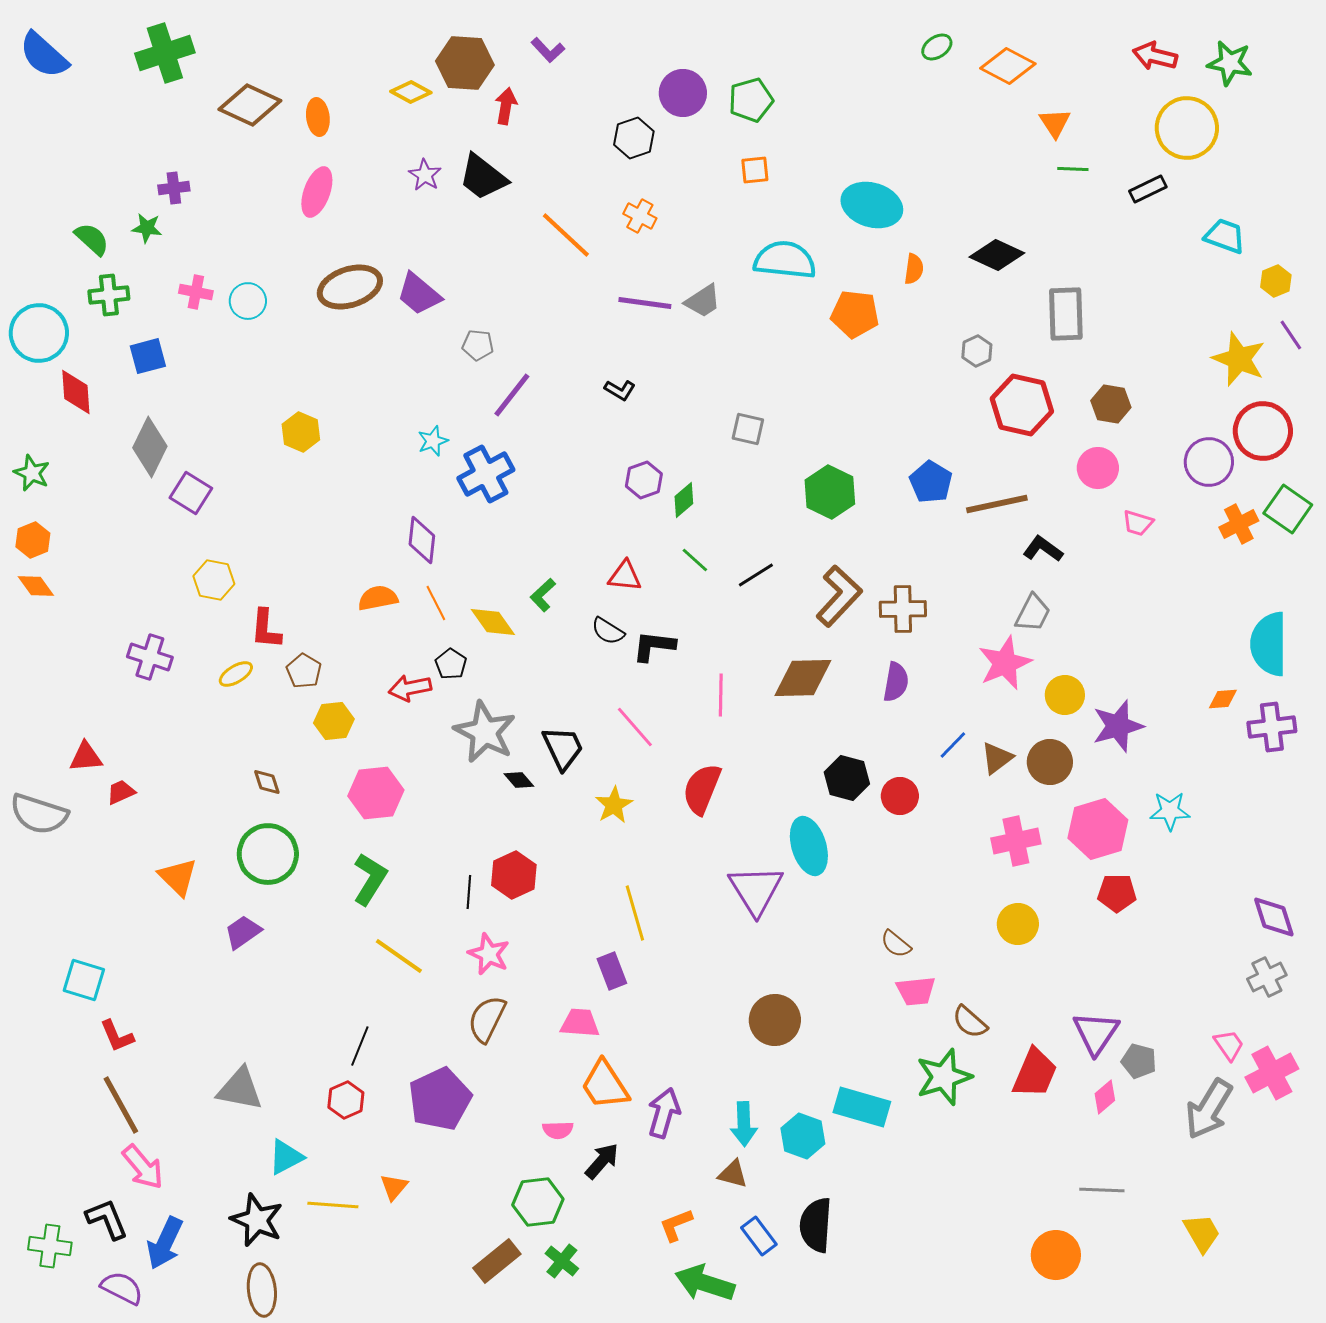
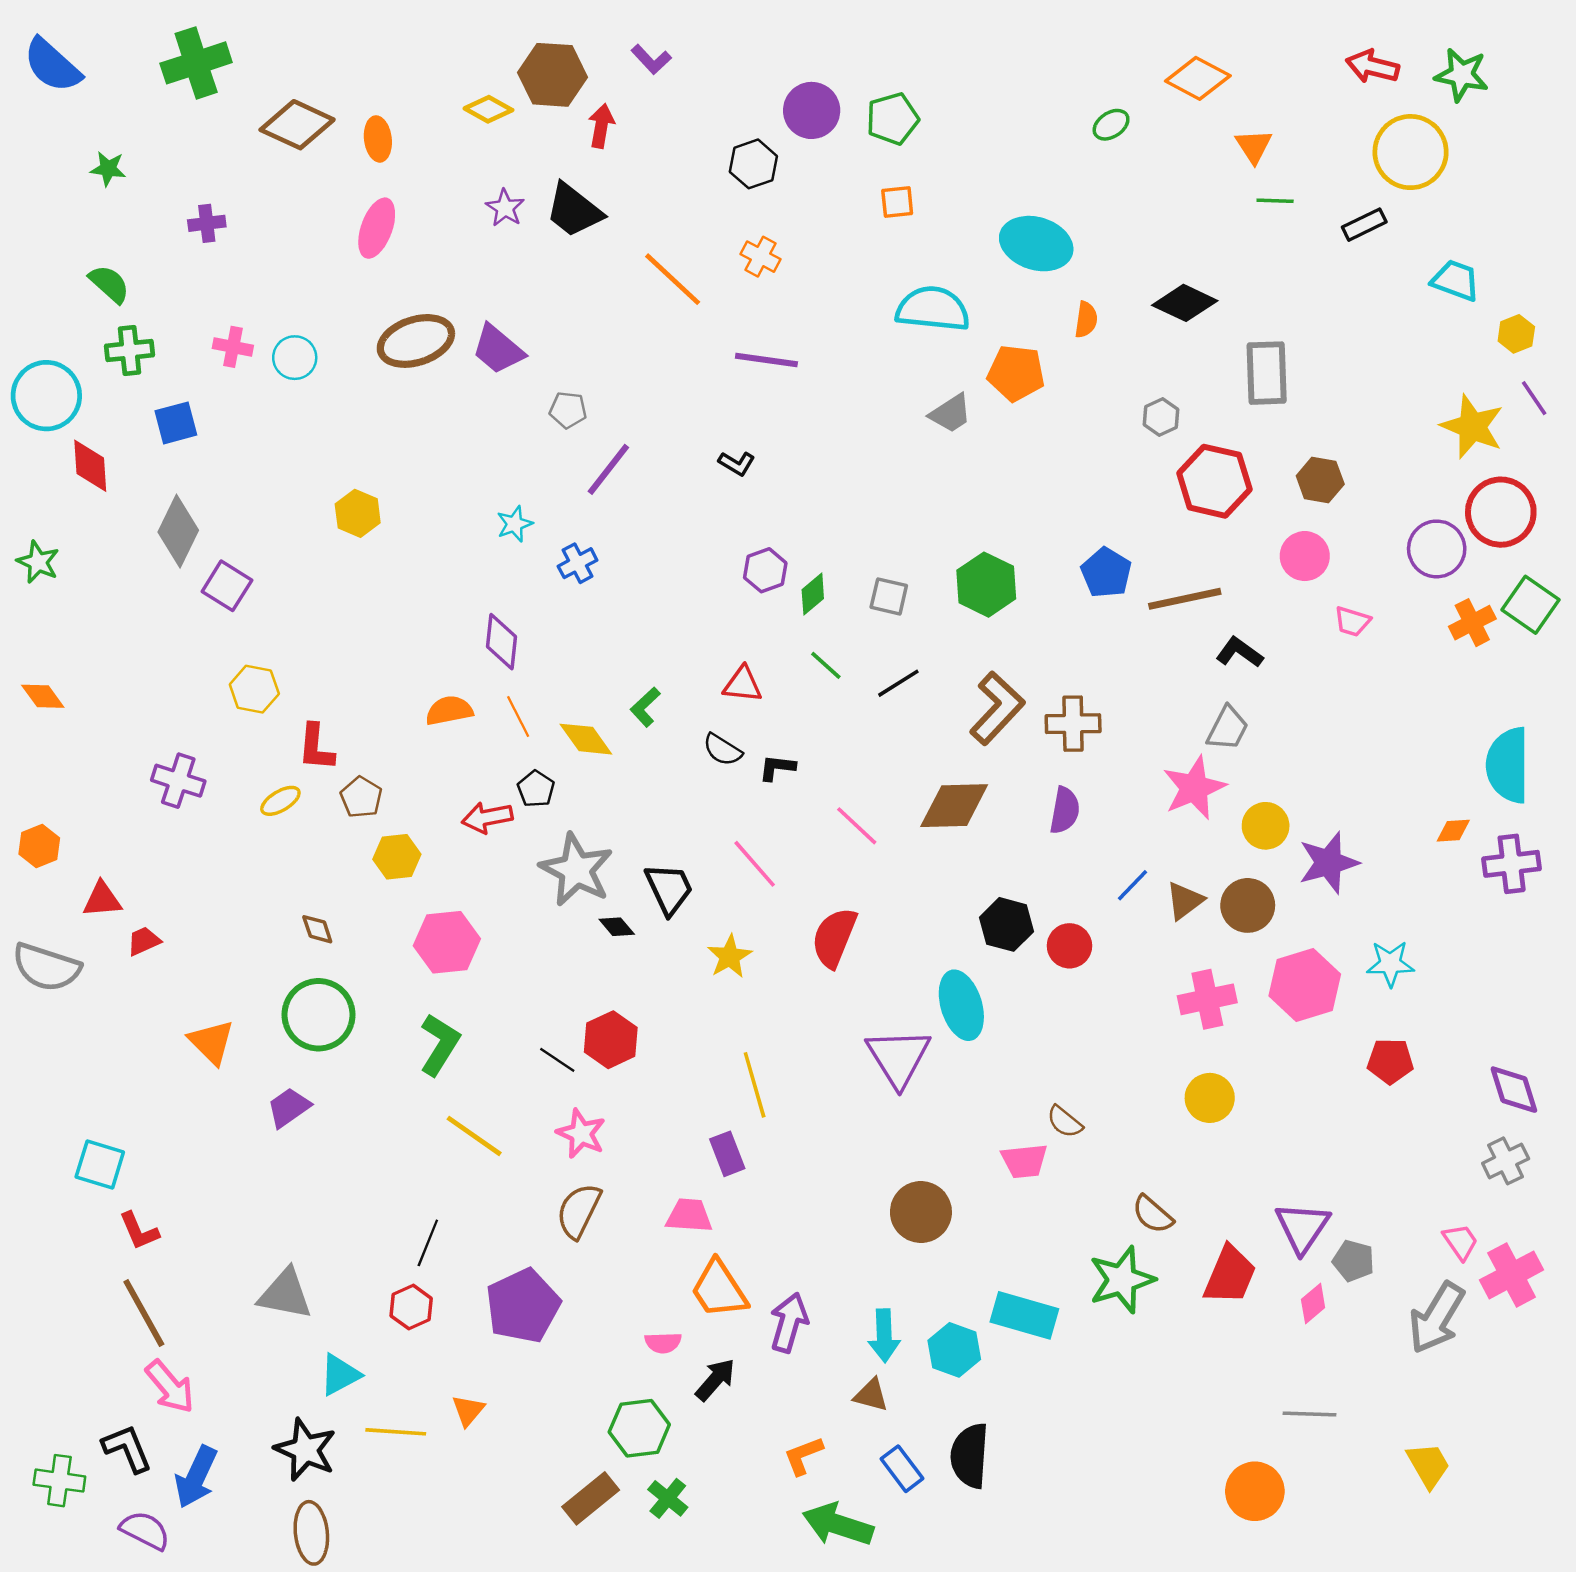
green ellipse: (937, 47) -> (1111, 125), moved
green star: (147, 228) -> (108, 169), moved
gray trapezoid: (703, 301) -> (951, 413), moved
gray square: (748, 429) -> (889, 596), moved
blue cross: (486, 474) -> (578, 563), size x0.6
orange hexagon: (33, 540) -> (39, 846), moved
black L-shape: (654, 646) -> (777, 768), size x0.7
pink line: (721, 695) -> (857, 826), turned -48
black line: (469, 892) -> (557, 1060), turned -60
red pentagon: (1117, 893) -> (1390, 1061), moved
pink trapezoid: (916, 991) -> (1024, 1161), moved

